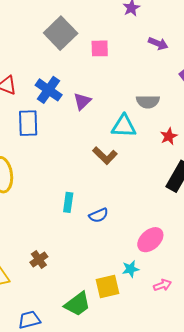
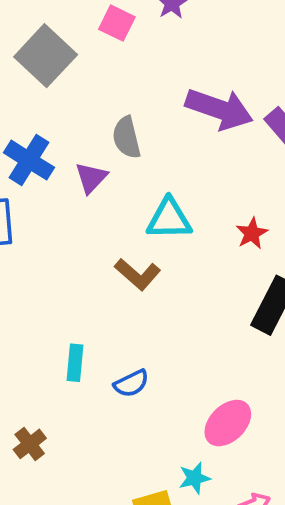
purple arrow: (158, 43) -> (219, 109), moved, size x1.8
pink square: (100, 48) -> (117, 23), moved, turned 30
gray semicircle: (148, 102) -> (127, 138), moved, turned 80
brown cross: (39, 259) -> (30, 444), moved

